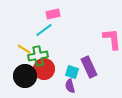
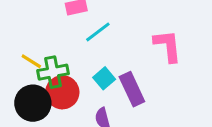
cyan line: (44, 30) -> (98, 32), moved
cyan square: (72, 72) -> (104, 78), moved, turned 32

